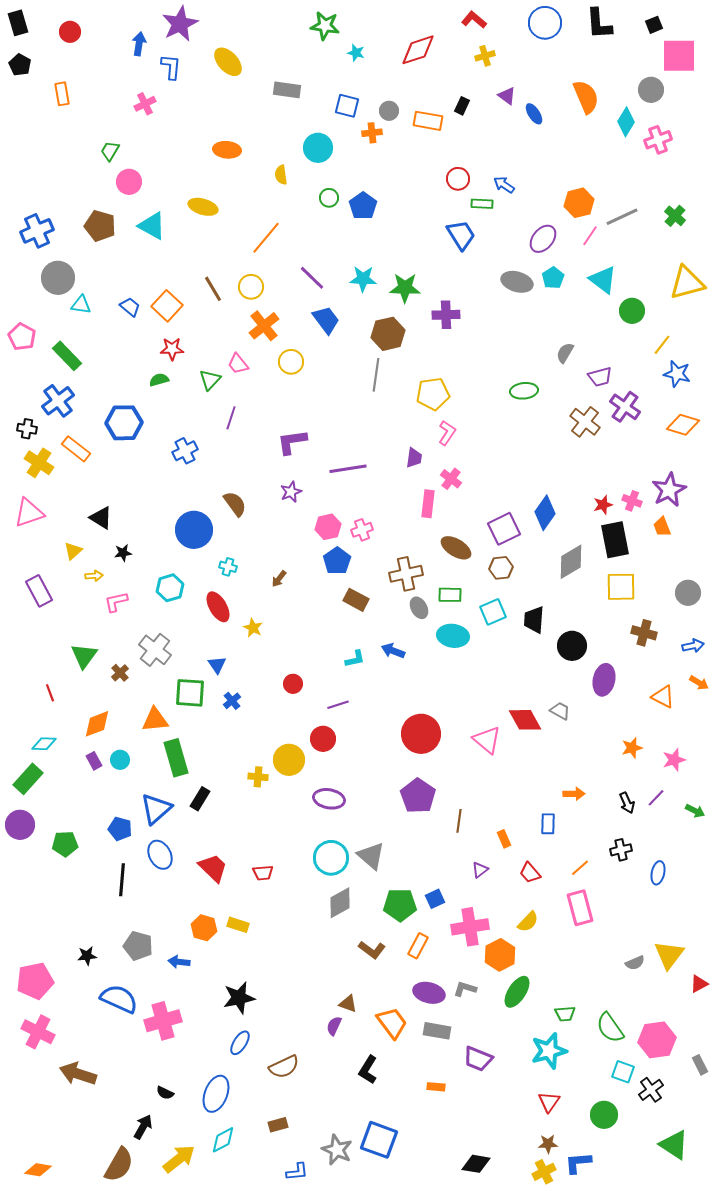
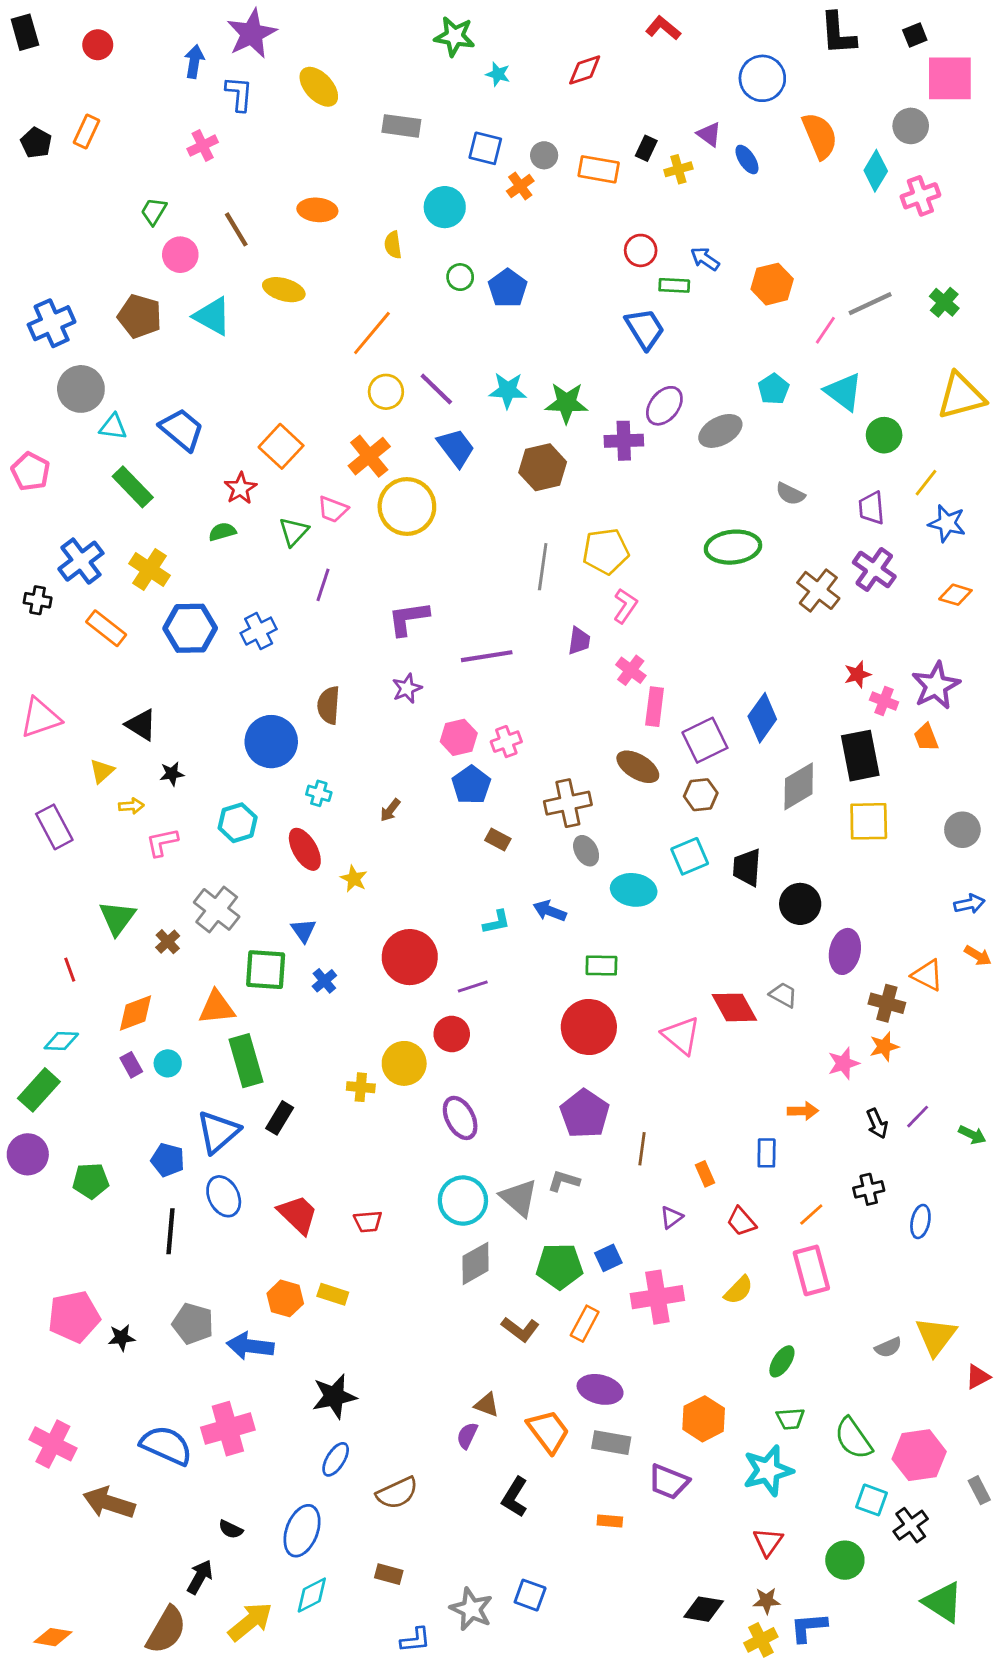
blue circle: (545, 23) -> (762, 78), moved
red diamond: (418, 50) -> (585, 70), size x0.7
yellow cross: (485, 56) -> (678, 169), moved
black pentagon: (20, 65) -> (36, 143), moved
orange rectangle: (62, 94) -> (87, 132), turned 35
orange cross: (372, 133) -> (520, 186), turned -30
orange hexagon: (579, 203) -> (772, 284), moved
purple ellipse: (543, 239) -> (664, 406), moved
gray ellipse: (517, 282) -> (720, 431), moved, turned -44
yellow circle: (251, 287) -> (386, 392), moved
brown line: (213, 289) -> (236, 229), moved
orange square: (167, 306) -> (281, 446), moved
blue trapezoid: (130, 307) -> (182, 430), size x1.6
red star: (172, 349) -> (240, 488), turned -30
gray semicircle: (565, 353) -> (790, 494), turned -95
green rectangle: (67, 356) -> (133, 487), moved
yellow circle: (291, 362) -> (407, 507), size x1.6
pink trapezoid: (238, 364) -> (333, 509), turned -30
gray line: (376, 375) -> (543, 567), moved
purple trapezoid: (600, 377) -> (871, 508), moved, turned 100
green ellipse: (524, 391) -> (733, 547), size x1.4
blue hexagon: (124, 423) -> (190, 628), moved
orange diamond: (683, 425) -> (955, 595), size x0.7
yellow cross: (39, 463) -> (150, 569), moved
brown semicircle: (235, 504) -> (329, 705), turned -140
pink rectangle: (428, 504) -> (655, 707), moved
red star: (603, 505) -> (857, 674), moved
green rectangle: (450, 595) -> (601, 965), moved
brown rectangle: (356, 600) -> (498, 840), size x0.7
brown cross: (644, 633) -> (887, 1003), moved
red circle: (293, 684) -> (410, 957), size x2.0
pink star: (674, 760) -> (844, 1063), moved
purple ellipse: (329, 799) -> (460, 1118), turned 52
orange hexagon: (500, 955) -> (704, 1419), moved
blue arrow: (179, 962) -> (250, 1346), size x1.5
pink pentagon: (35, 981) -> (74, 1317), moved
gray L-shape: (465, 989) -> (564, 1181), moved
green ellipse: (517, 992) -> (782, 1361), moved, size x0.7
blue semicircle: (119, 999) -> (166, 1445), moved
brown rectangle: (278, 1125) -> (389, 1574), turned 30
blue square: (379, 1140) -> (530, 1595), size x0.6
black diamond: (476, 1164) -> (704, 1609), moved

